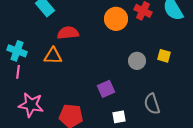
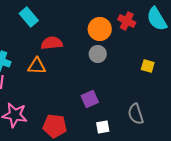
gray circle: (137, 61) -> (98, 54), moved

